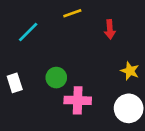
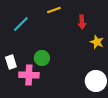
yellow star: (130, 71) -> (97, 42), moved
pink cross: (78, 100) -> (29, 75), moved

